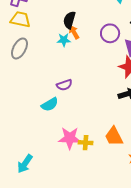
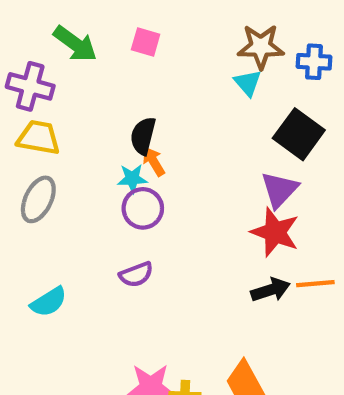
purple circle: (110, 33) -> (143, 208), moved
cyan semicircle: (50, 104) -> (49, 302), moved

